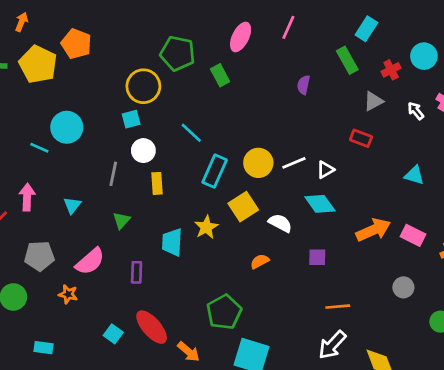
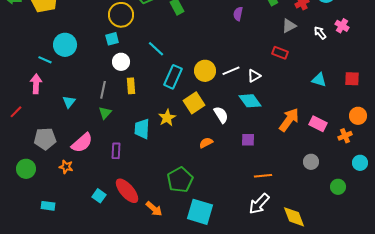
gray line: (113, 174) -> (103, 90), moved
pink arrow: (27, 197) -> (36, 84), moved
white semicircle: (280, 223) -> (221, 115), turned 30
orange arrow: (373, 230) -> (289, 120), turned -30

